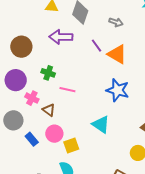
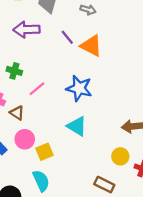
pink line: (67, 90) -> (37, 89), turned -49
blue star: (118, 90) -> (79, 88), moved

